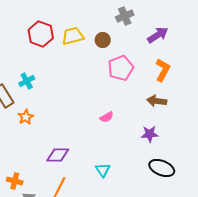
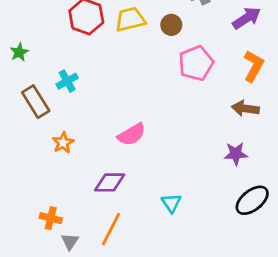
orange star: (26, 117) -> (63, 143), moved
pink semicircle: (107, 117) -> (132, 135), moved, size x1.5
black ellipse: (162, 168) -> (252, 200), turned -60

